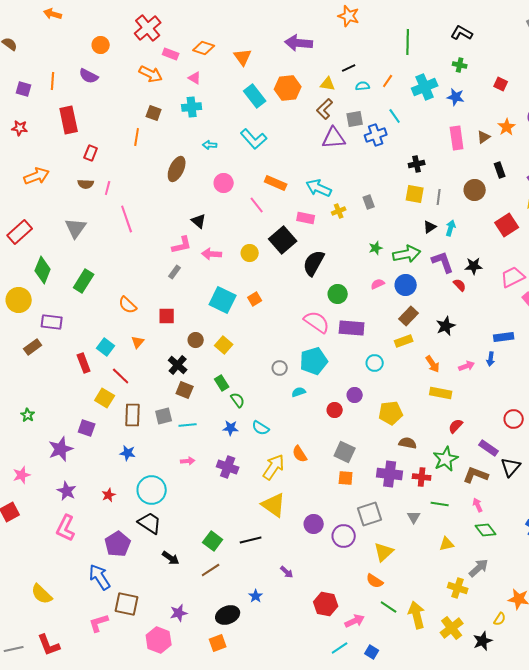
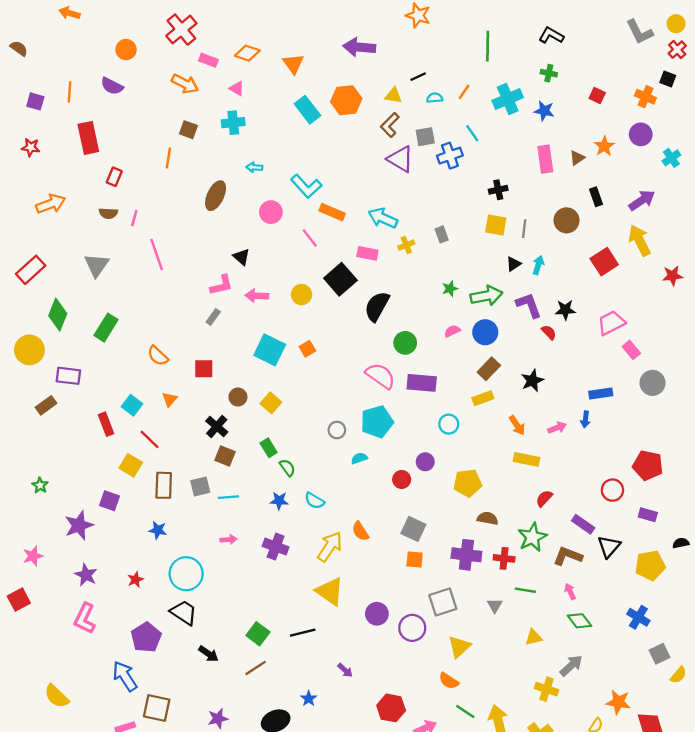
purple triangle: (334, 138) -> (400, 159), turned 35
cyan L-shape: (254, 139) -> (306, 186), moved

